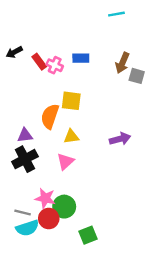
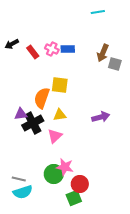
pink cross: (55, 65) -> (52, 49), moved
black cross: (25, 159) -> (33, 123), moved
pink star: (45, 198) -> (65, 167), moved
red circle: (49, 218) -> (80, 184), moved

